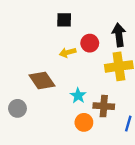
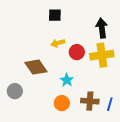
red circle: (90, 43) -> (77, 52), moved
brown cross: (104, 106) -> (90, 101), moved
orange circle: (84, 122) -> (62, 103), moved

